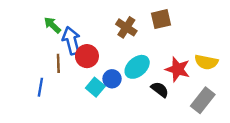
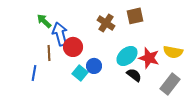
cyan ellipse: (137, 67) -> (127, 56), moved

